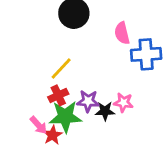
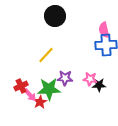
pink semicircle: (122, 33) -> (104, 30), moved
red cross: (58, 95) -> (21, 86), moved
black star: (105, 111) -> (99, 85), moved

